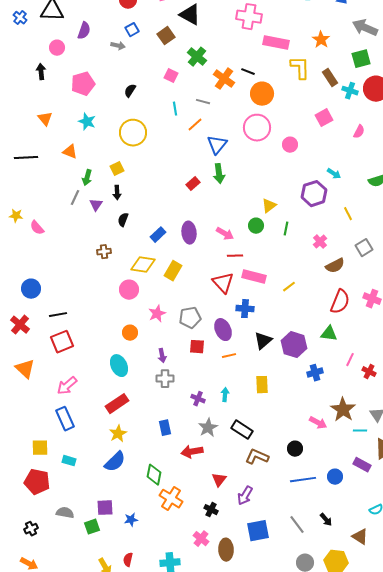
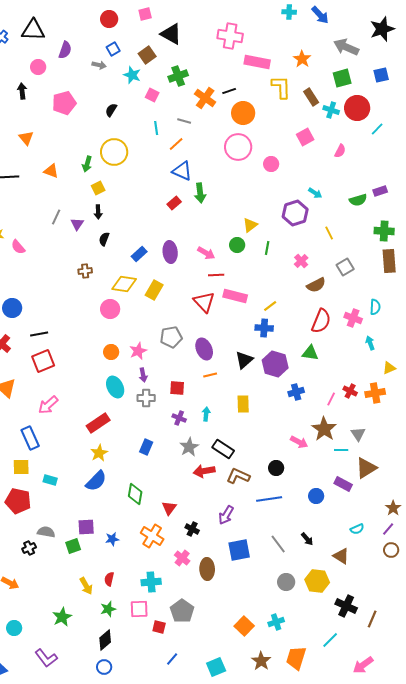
green cross: (197, 57) -> (178, 76), turned 30
black line: (248, 72) -> (229, 91), turned -40
cyan star: (87, 122) -> (132, 75), moved
blue triangle: (217, 145) -> (182, 171), moved, turned -45
green arrow: (87, 178) -> (87, 164), moved
blue cross: (245, 309) -> (264, 328), moved
pink star: (157, 314) -> (138, 351), moved
red square: (197, 347) -> (177, 388), moved
pink line: (350, 360) -> (331, 399), moved
cyan ellipse: (119, 366) -> (115, 387), moved
blue rectangle: (65, 419) -> (30, 438), moved
blue rectangle: (165, 428) -> (146, 447), turned 35
red arrow: (192, 452) -> (204, 471), moved
red triangle: (219, 480) -> (169, 508), moved
blue line: (303, 480) -> (269, 499), moved
orange cross: (171, 499) -> (152, 536), moved
black cross: (31, 529) -> (29, 548), moved

